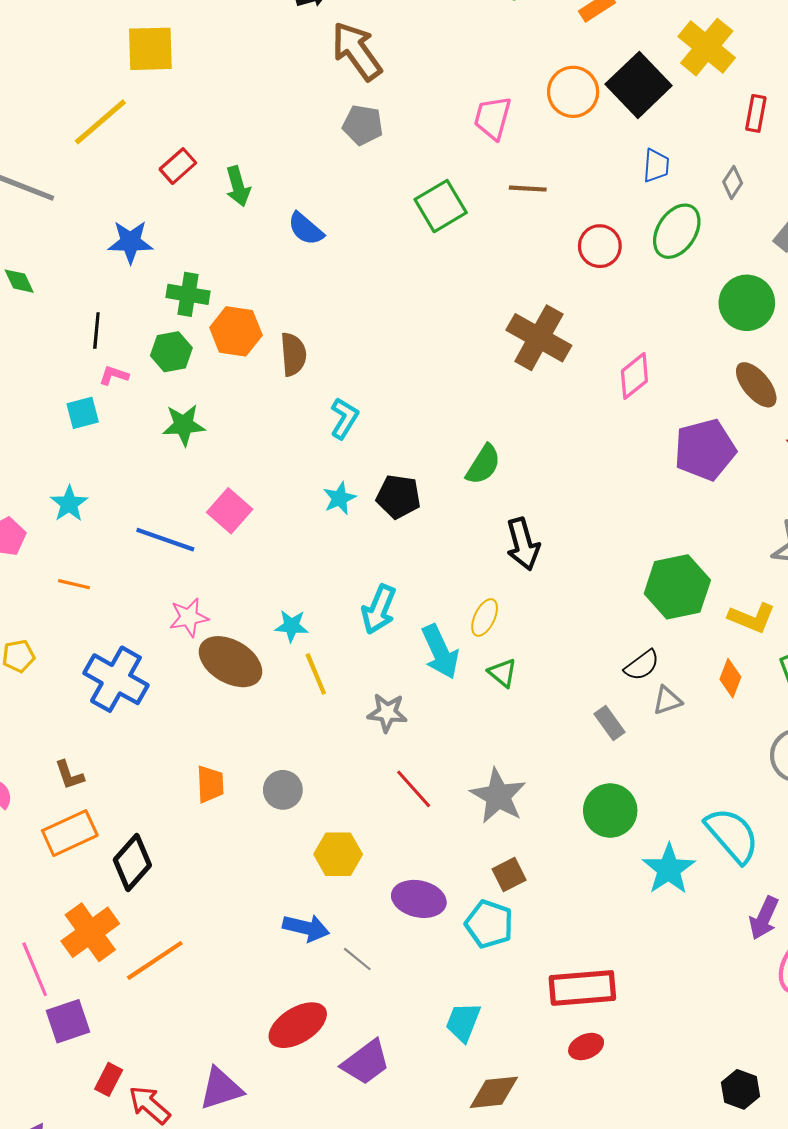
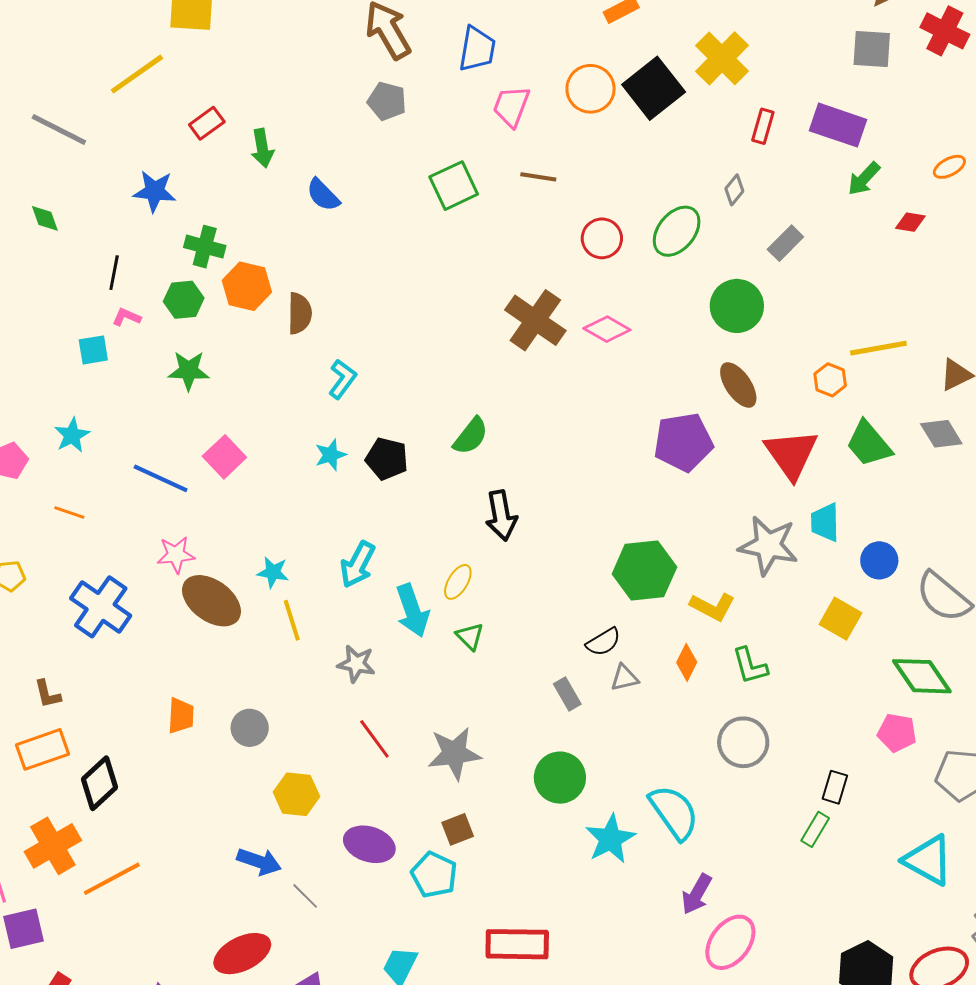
blue trapezoid: (656, 166) -> (477, 49), moved, size x1.4
pink diamond: (634, 376) -> (607, 329), moved, turned 63
gray star: (498, 796) -> (454, 753), turned 30

